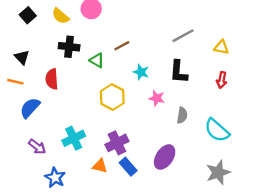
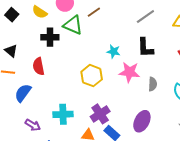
brown line: (122, 46) -> (94, 12), moved
green triangle: (97, 60) -> (73, 25), moved, size x1.5
pink star: (157, 98) -> (129, 72), size x1.5
cyan cross: (74, 138) -> (63, 114), turned 30

